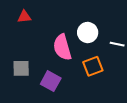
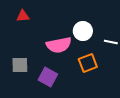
pink semicircle: (62, 47) -> (59, 45), turned -85

